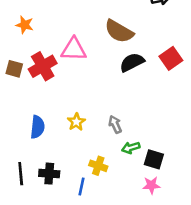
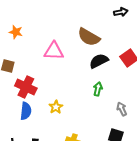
red cross: (43, 66) -> (26, 87), moved, turned -35
gray arrow: (115, 124) -> (122, 109), moved
green arrow: (131, 148) -> (98, 89), moved, turned 120

